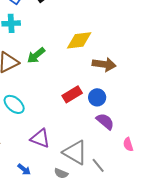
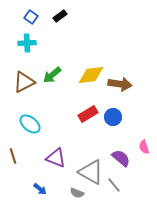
yellow diamond: (79, 40) -> (91, 75), moved
purple semicircle: (105, 121) -> (121, 158), moved
pink semicircle: (128, 144) -> (144, 147), moved

